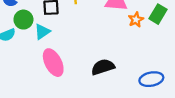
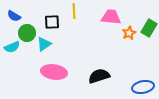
pink ellipse: (53, 63) -> (54, 72), turned -55

